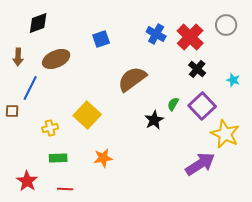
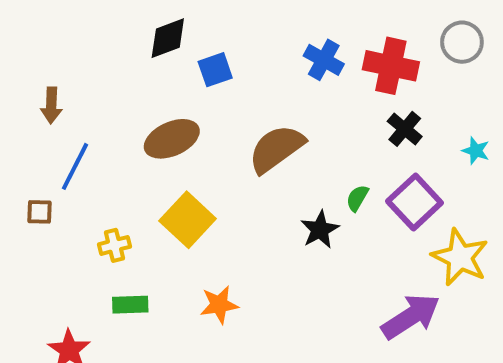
black diamond: (38, 23) -> (168, 38), moved
red cross: (190, 37) -> (391, 66), turned -32
brown ellipse: (56, 59) -> (172, 139), moved

